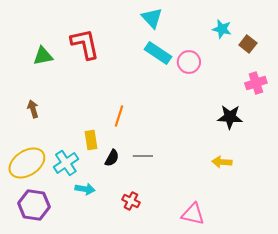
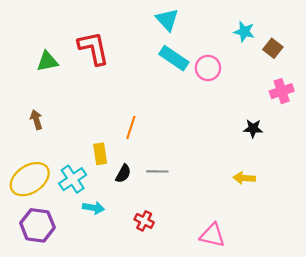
black star: (230, 117) -> (253, 128), size x0.7

